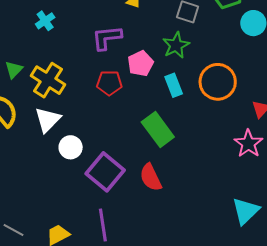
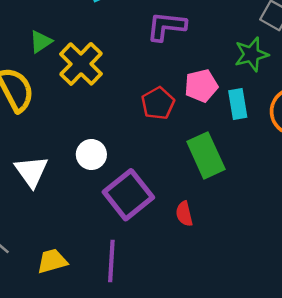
pink pentagon: (141, 63) -> (201, 86), moved
red pentagon: (109, 83) -> (158, 103), moved, turned 30
white triangle: (48, 120) -> (31, 171), moved, turned -32
red semicircle: (151, 177) -> (184, 214), size x0.7

